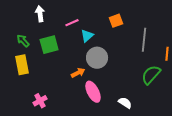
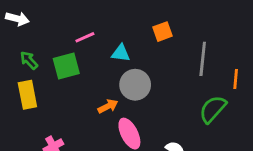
white arrow: (40, 14) -> (17, 19), moved, turned 112
pink line: (72, 23) -> (85, 37), moved
cyan triangle: (87, 36) -> (121, 53), turned 48

